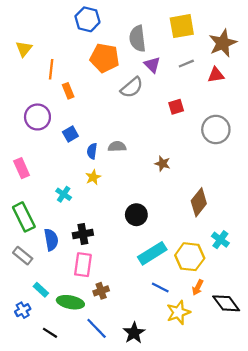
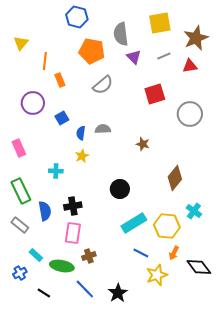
gray semicircle: (132, 87) -> (103, 85), moved
red square: (176, 107) -> (155, 94), size x1.5
cyan cross: (64, 194) -> (56, 171), turned -32

